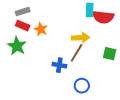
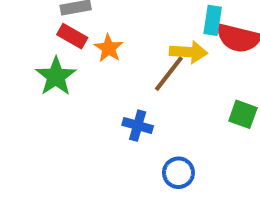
yellow arrow: (81, 38) -> (188, 52), moved
brown line: (77, 53) -> (169, 74), moved

